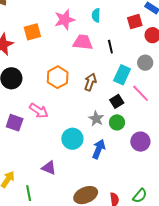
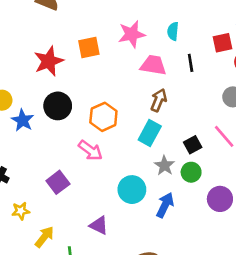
black line: (110, 47) -> (191, 63), moved
cyan rectangle: (122, 75) -> (150, 133), moved
orange hexagon: (58, 77) -> (103, 117), moved
brown arrow: (90, 82) -> (159, 100), moved
purple square: (15, 123) -> (58, 182), moved, turned 30

